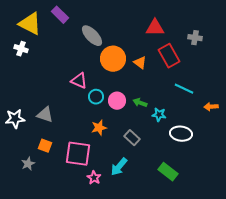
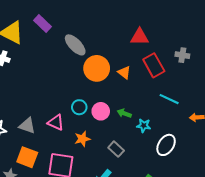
gray cross: (195, 38) -> (182, 55), moved
pink triangle: (79, 81) -> (56, 123), moved
white ellipse: (181, 134) -> (166, 145), turned -65
orange square: (45, 146) -> (27, 157), size x1.5

